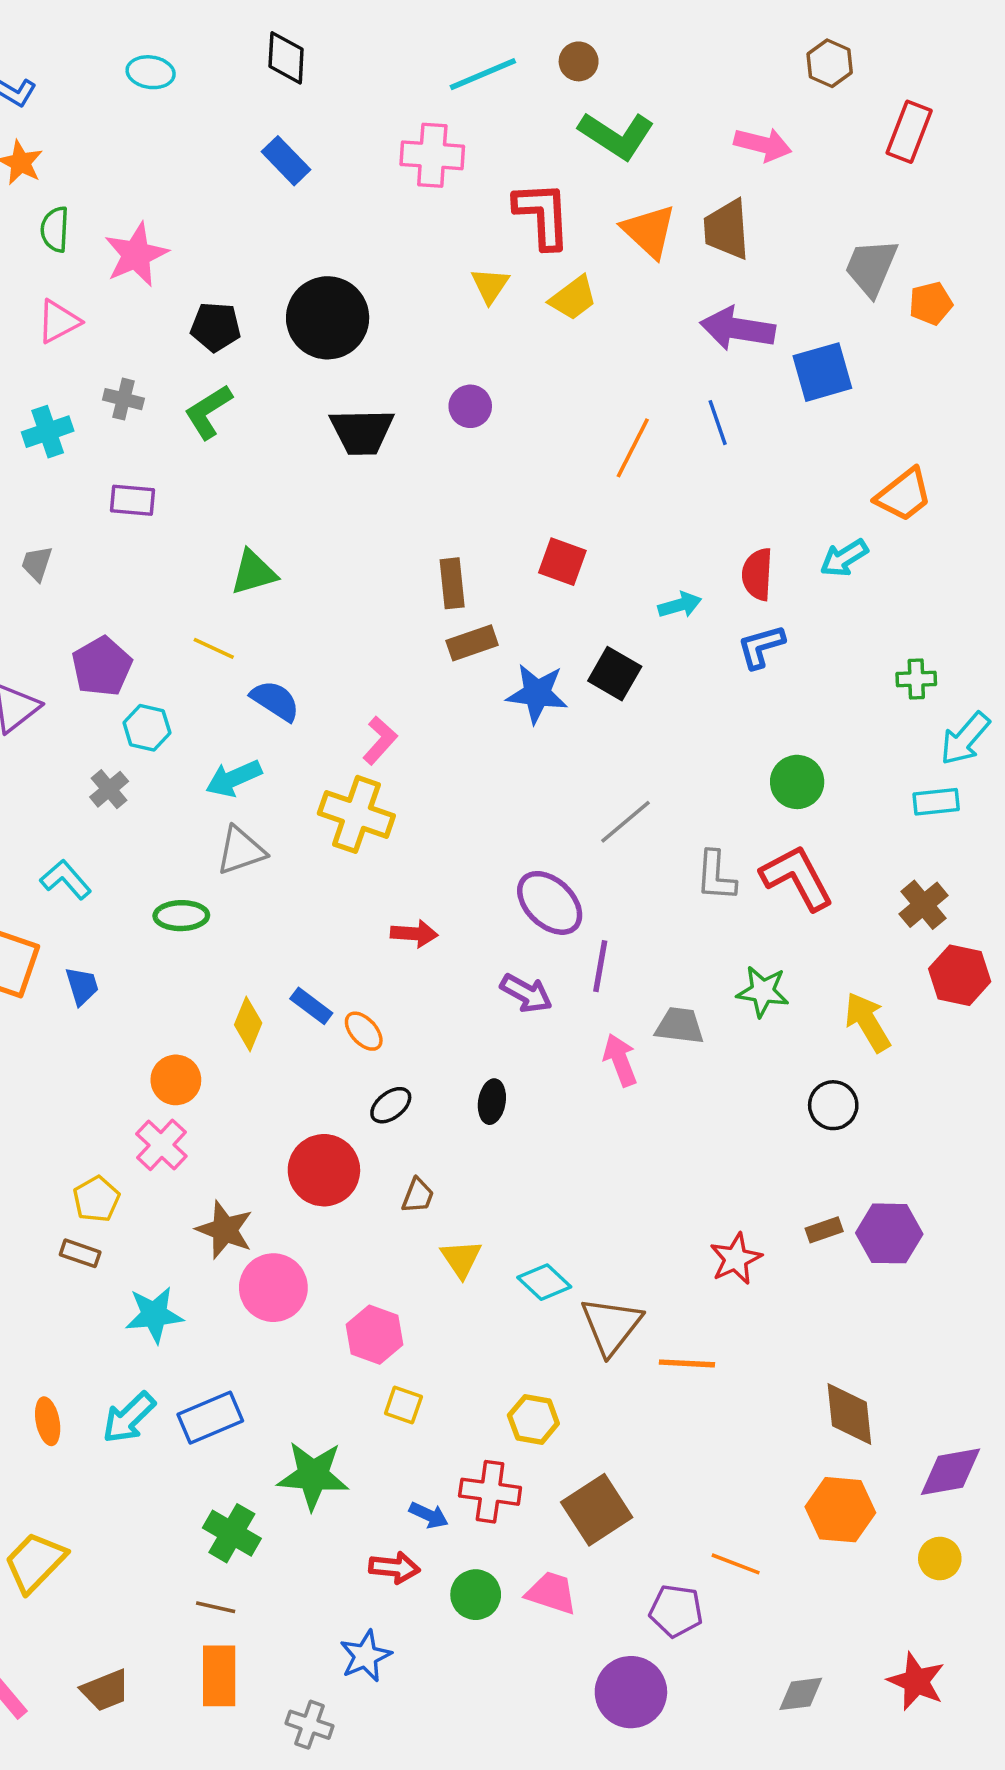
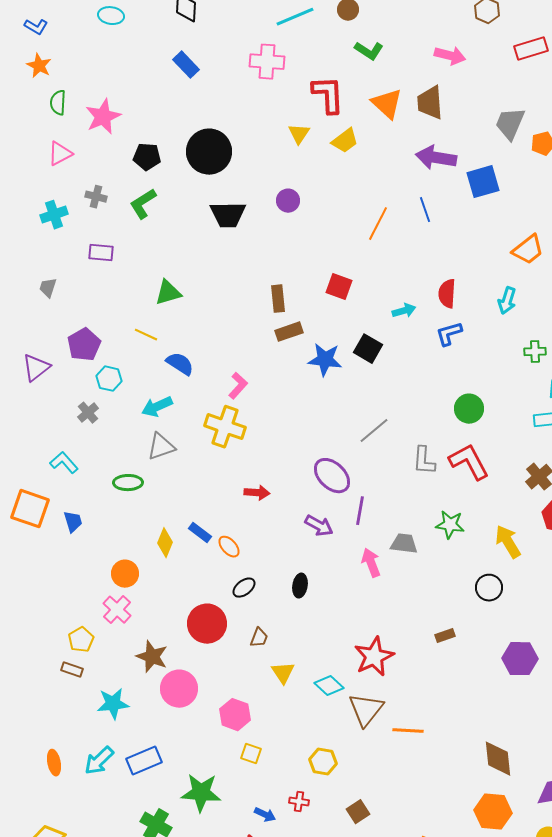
red rectangle: (909, 132) -> (531, 49), turned 52
green L-shape: (617, 135) -> (369, 51), size x0.7
cyan arrow: (844, 558) -> (507, 301), moved, turned -40
brown rectangle: (824, 1230) -> (445, 636), moved
red star: (736, 1259) -> (374, 657), moved, size x1.4
red cross: (490, 1492) -> (299, 802), size x0.6
brown square: (597, 1510) -> (358, 812), size x0.6

